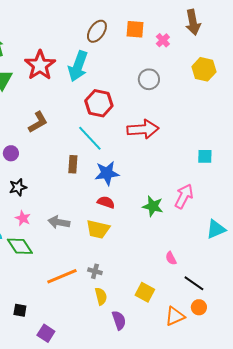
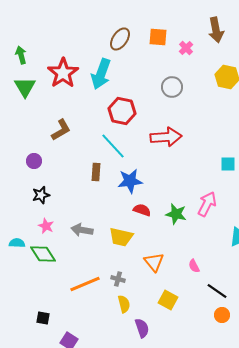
red semicircle: (106, 202) -> (142, 210), moved
orange triangle: (175, 316) -> (154, 262), moved, turned -45

